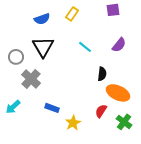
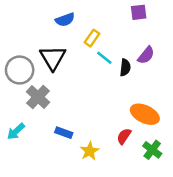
yellow rectangle: (72, 14) -> (92, 38), moved
blue semicircle: (42, 19) -> (65, 20), moved
gray circle: (16, 57) -> (20, 70), size x1.5
black semicircle: (102, 74) -> (125, 68), moved

